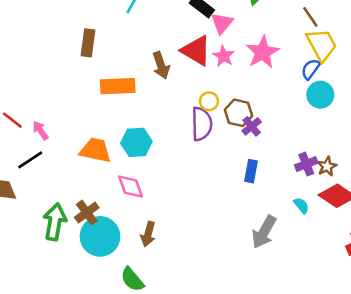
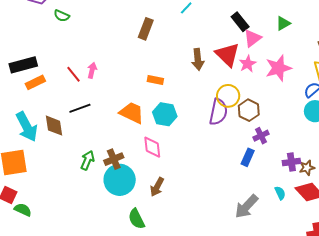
orange rectangle: (118, 86) -> (155, 80), moved, size x0.6
yellow circle: (209, 101) -> (228, 96), size x1.5
purple cross: (252, 126) -> (261, 136), moved
pink arrow: (40, 130) -> (92, 70), moved, turned 35
green arrow: (55, 222) -> (87, 160), size x0.7

